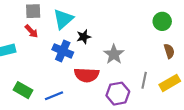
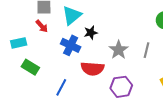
gray line: (144, 80) -> (147, 50), moved
green rectangle: (23, 90) -> (30, 67), moved
blue line: (54, 96) -> (61, 87), turned -42

